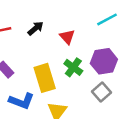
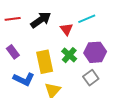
cyan line: (107, 19) -> (87, 19), moved
black arrow: (36, 28) -> (41, 20), size x1.5

